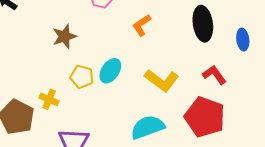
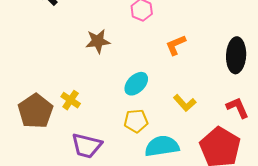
yellow pentagon: (82, 77) -> (136, 121), moved, turned -30
yellow L-shape: (162, 80) -> (185, 103), size x0.7

